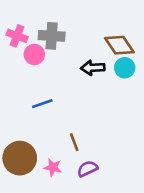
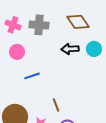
brown diamond: (119, 45) -> (78, 22), moved
pink circle: (34, 54) -> (17, 52), moved

